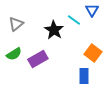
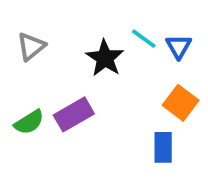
blue triangle: (92, 10) -> (179, 46), moved
green semicircle: (14, 54) -> (29, 122), moved

